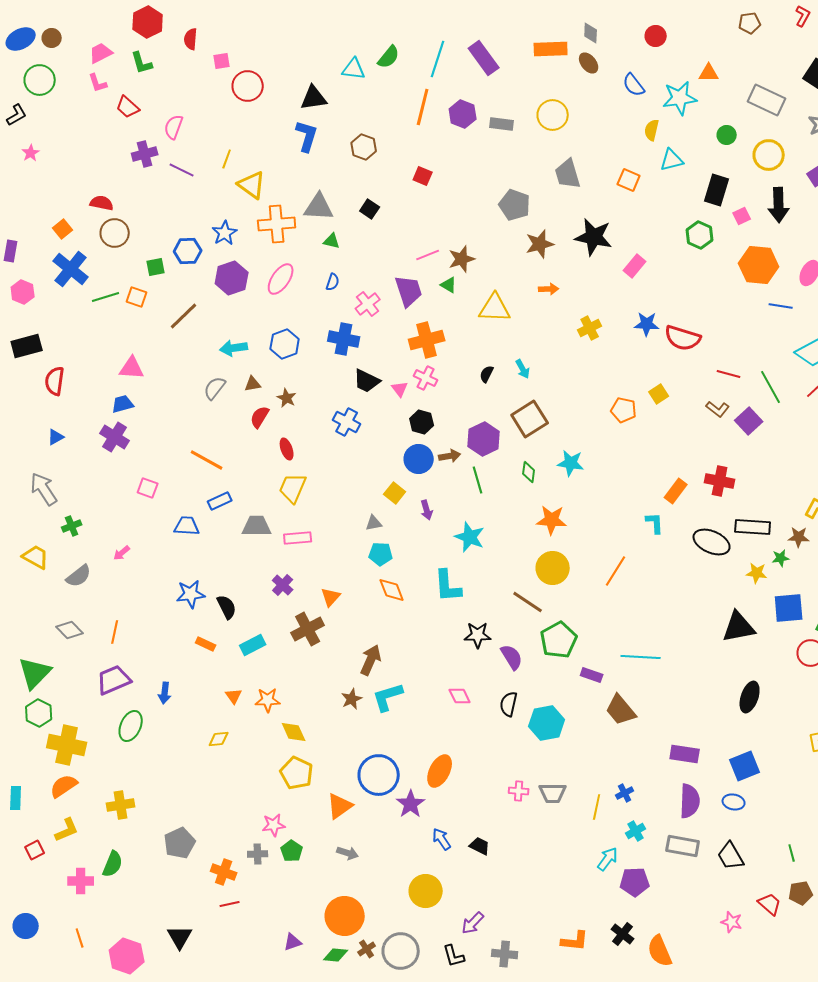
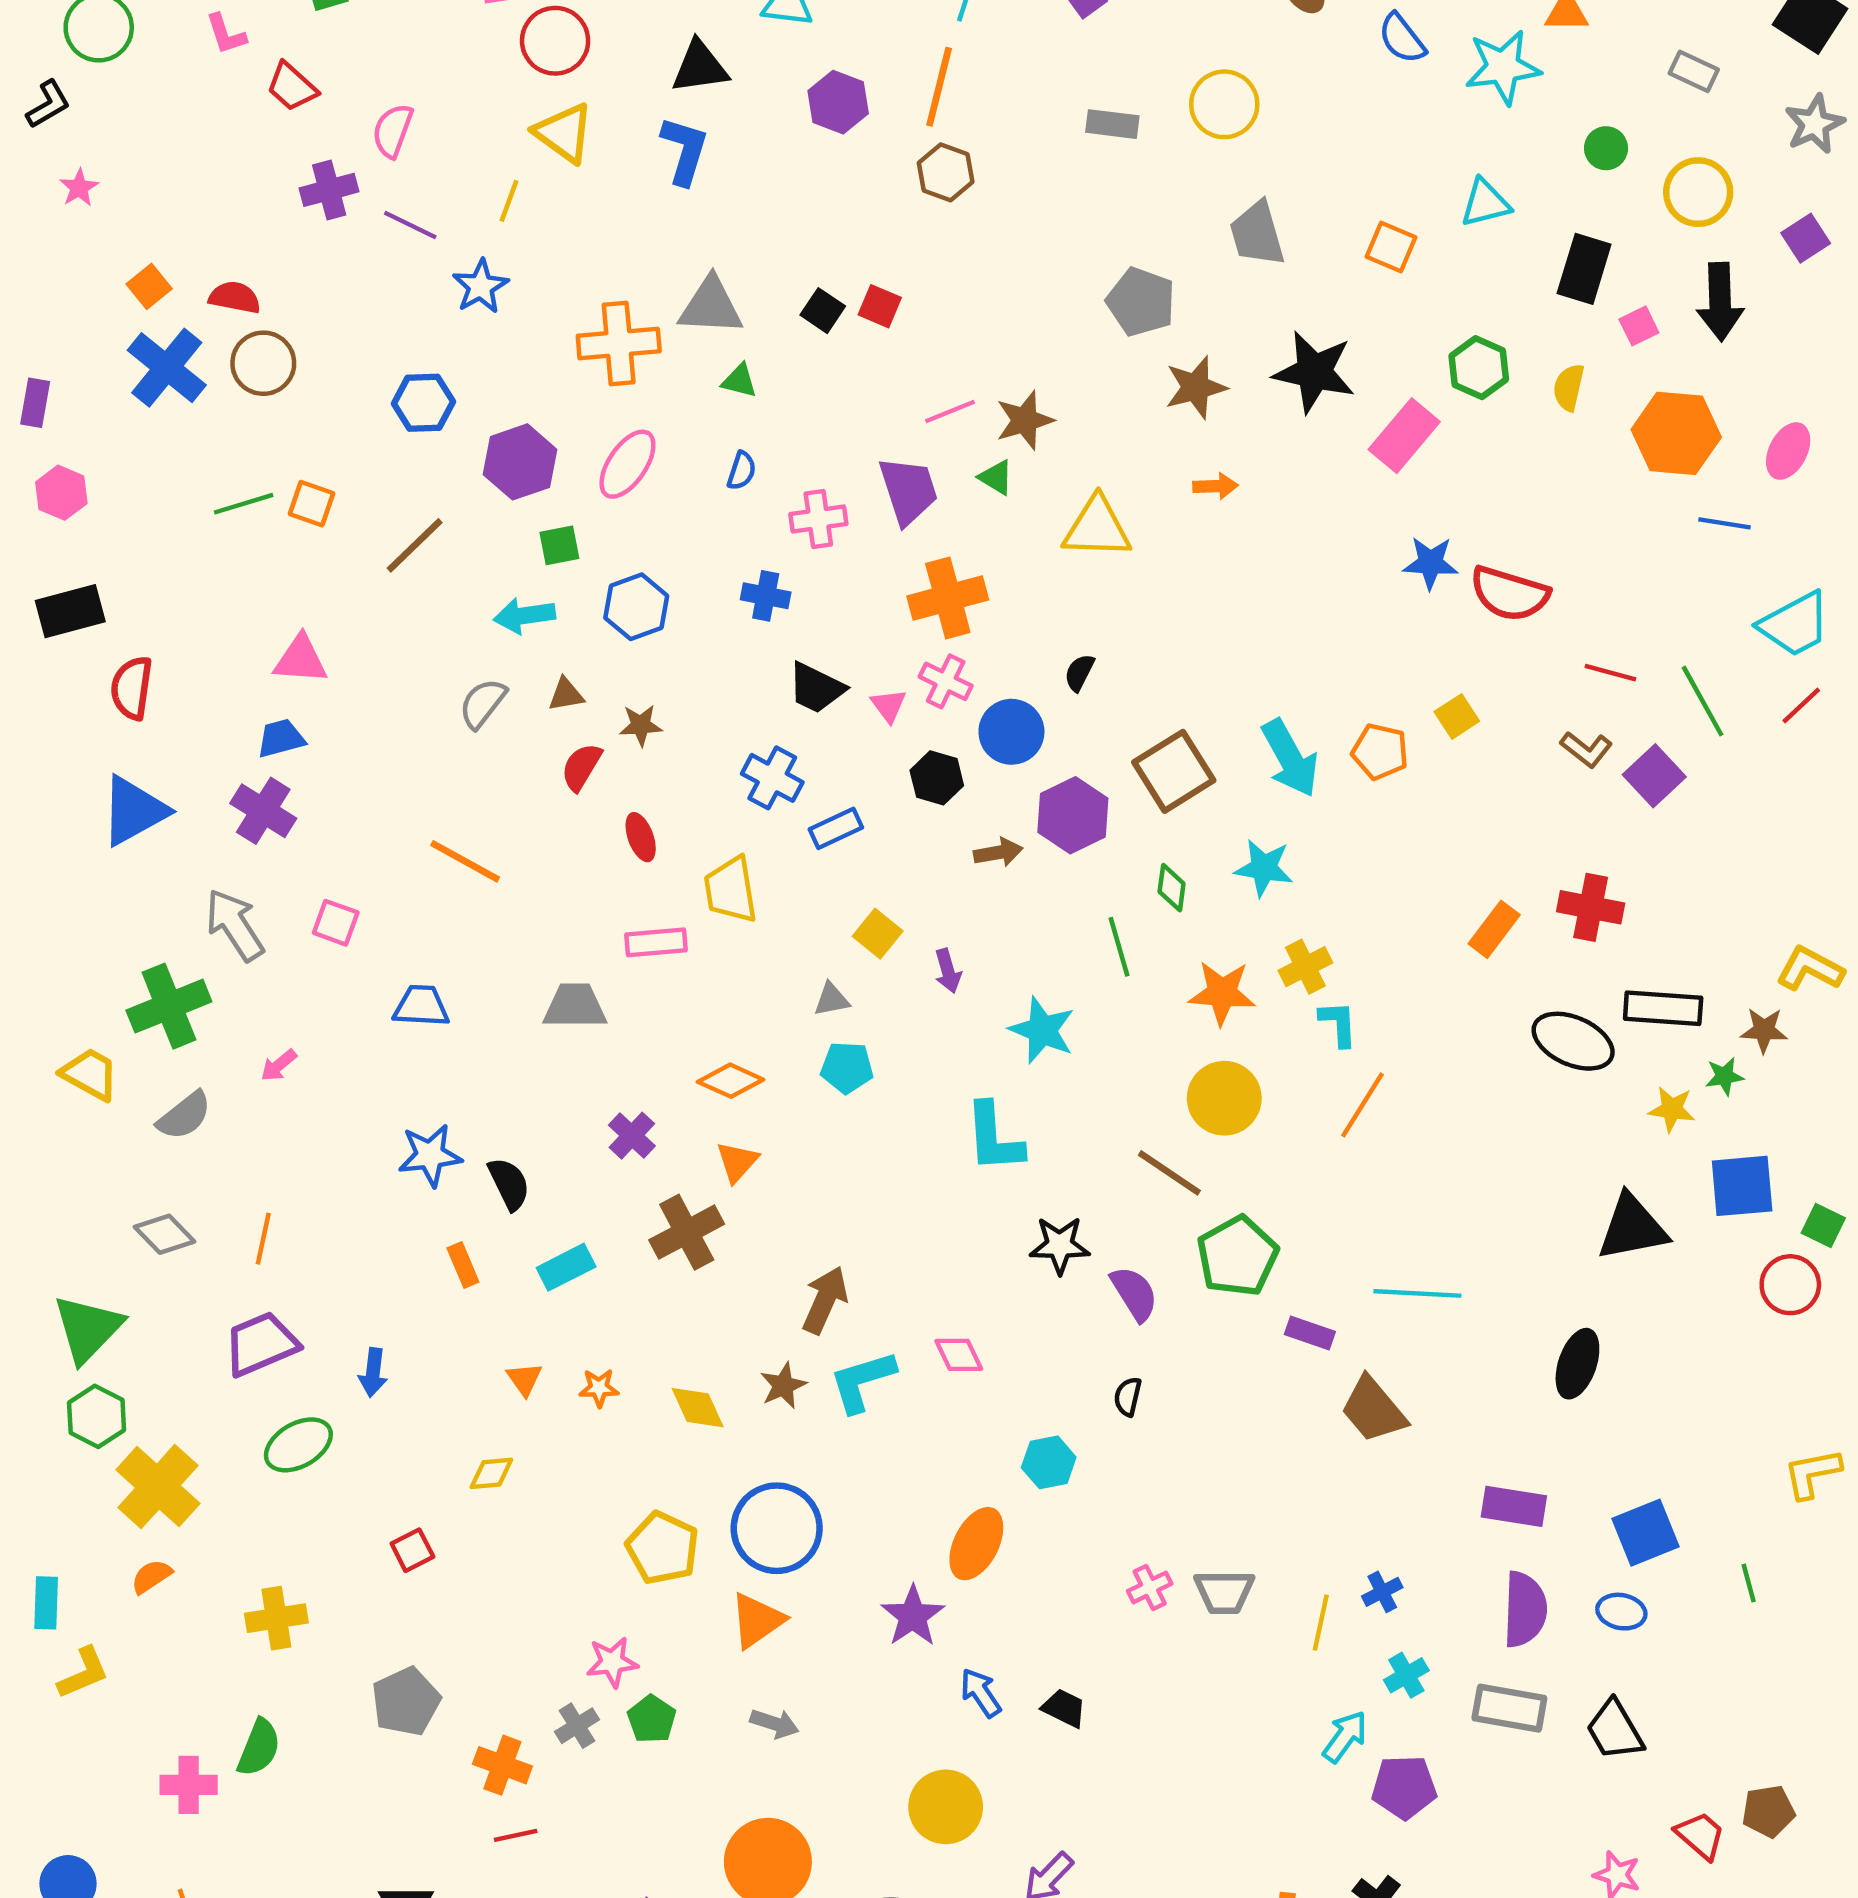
gray rectangle: (767, 100) -> (1694, 71), size x0.6
purple hexagon: (463, 114) -> (838, 102), moved
yellow semicircle: (652, 130) -> (1569, 387), moved
brown hexagon: (364, 147) -> (946, 172), moved
red square: (423, 176) -> (880, 306), moved
yellow triangle: (252, 185) -> (564, 133), moved
orange square: (63, 229) -> (149, 286), moved
blue star: (225, 233) -> (480, 286), moved
green hexagon: (700, 235) -> (1479, 368), moved
pink rectangle: (635, 266) -> (1404, 436), size x1.4
green square: (156, 267) -> (559, 545), moved
blue cross: (71, 269) -> (167, 368), moved
pink cross: (368, 304) -> (818, 519), turned 30
yellow cross: (590, 328) -> (1305, 967), moved
blue cross: (344, 339) -> (766, 596), size x0.7
cyan arrow: (523, 369) -> (1290, 758), moved, size x1.8
brown star: (287, 398) -> (641, 725), turned -30
blue triangle: (56, 437) -> (134, 811), size x2.0
blue circle: (419, 459) -> (1011, 732), moved
green line: (478, 480) -> (1119, 947), moved
yellow trapezoid: (293, 488) -> (731, 890), moved, turned -32
gray arrow: (44, 489) -> (235, 925), moved
blue rectangle: (220, 501) -> (836, 828), moved
cyan L-shape: (655, 523) -> (1338, 1024), moved
green cross: (72, 526) -> (169, 1006), size x1.8
pink rectangle: (298, 538) -> (656, 942), moved
orange diamond: (392, 590) -> (731, 1081), moved, turned -44
orange rectangle: (206, 644) -> (463, 1265), turned 42
pink diamond: (460, 696) -> (959, 1355), moved
black ellipse: (750, 697) -> (1577, 1364), moved
orange star: (268, 700) -> (599, 1388), size x0.7
black semicircle: (509, 704) -> (1128, 1397), size x0.7
cyan hexagon: (547, 723) -> (1049, 1462), moved, size x0.7
green ellipse: (131, 726) -> (298, 1445), turned 36
yellow diamond: (294, 732) -> (698, 1408), moved
yellow cross: (67, 745) -> (158, 1487), turned 30
blue circle: (379, 775) -> (777, 1528), moved
orange semicircle: (64, 786) -> (151, 1577), size x0.7
pink cross: (519, 791) -> (1150, 1587), turned -30
yellow L-shape: (67, 830) -> (83, 1673), moved
red square: (35, 850) -> (412, 1550), moved
green line: (792, 853) -> (1749, 1583), moved
gray cross: (258, 854) -> (577, 1726), turned -30

